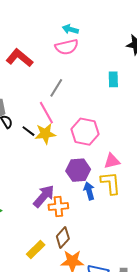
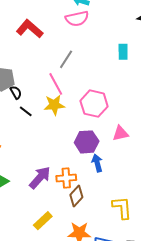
black line: (28, 131) -> (26, 111), moved
yellow L-shape: (111, 183) -> (122, 208), moved
purple arrow: (44, 196) -> (40, 178), moved
brown diamond: (63, 237) -> (76, 196), moved

